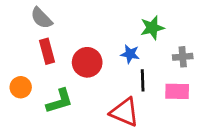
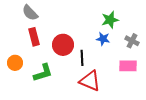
blue star: (130, 54) -> (103, 39), moved
gray cross: (183, 57) -> (132, 41), turned 32
black line: (143, 80) -> (82, 58), moved

